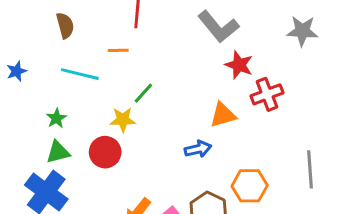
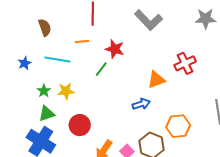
red star: (239, 65) -> (115, 49), moved
blue star: (17, 71) -> (25, 63), moved
yellow star: (123, 120) -> (66, 91), moved
red circle: (105, 152) -> (80, 125), moved

